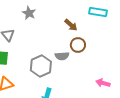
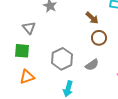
gray semicircle: (62, 56) -> (92, 65), moved, turned -32

